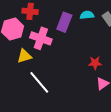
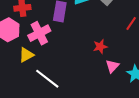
pink cross: (41, 38) -> (39, 33), turned -35

